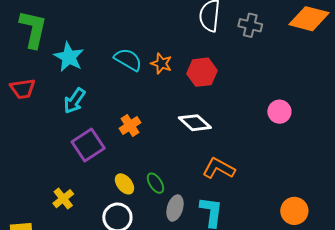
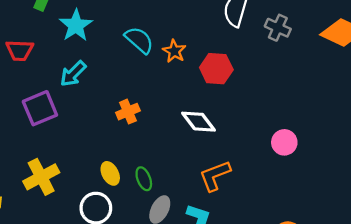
pink circle: (279, 112) -> (284, 142), moved
purple square: (88, 145) -> (40, 108), moved
orange L-shape: (219, 168) -> (215, 176), turned -60
yellow cross: (63, 199) -> (41, 177), size x1.5

